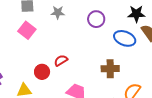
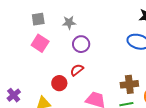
purple circle: (96, 19) -> (81, 44), moved
brown cross: (110, 69) -> (129, 84), moved

